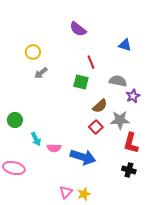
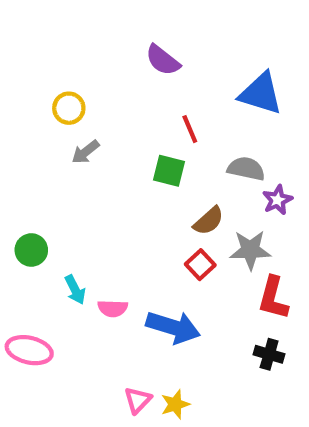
blue triangle: (125, 45) -> (261, 94), size x1.6

